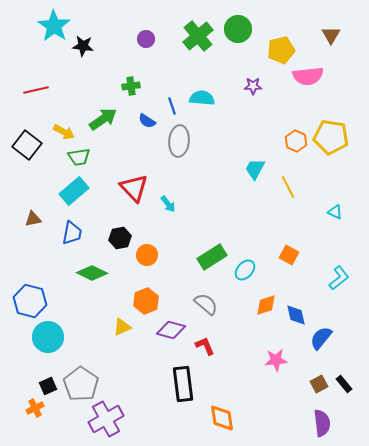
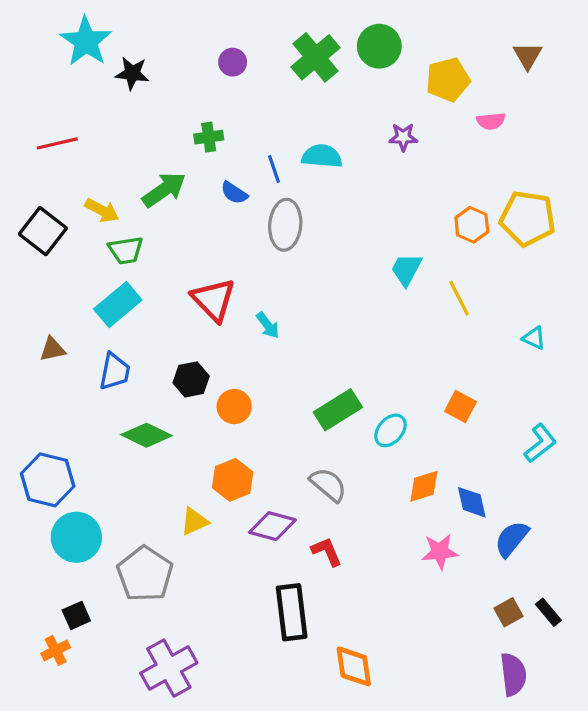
pink semicircle: (308, 76) -> (491, 121), size x0.6
pink star: (276, 360) -> (440, 552), moved
gray pentagon: (81, 384) -> (145, 574), moved

